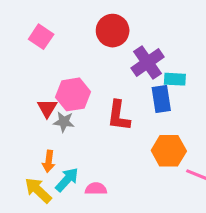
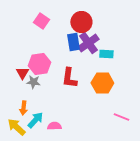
red circle: (113, 31) -> (81, 22), moved
pink square: (41, 37) -> (41, 21), moved
blue rectangle: (161, 99) -> (73, 42), moved
orange hexagon: (169, 151) -> (102, 83), moved

